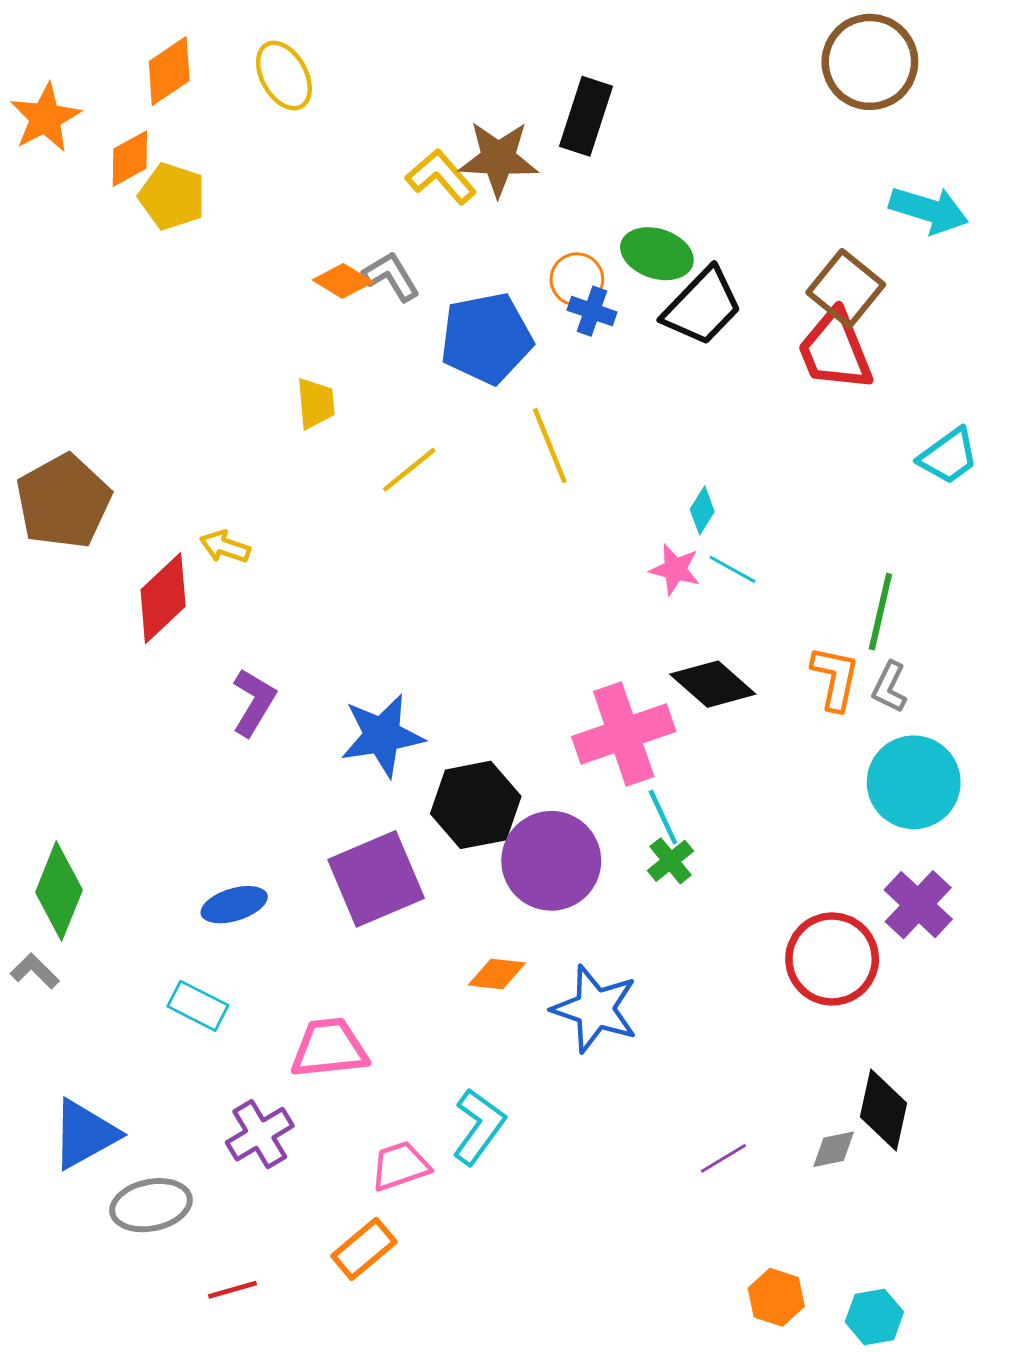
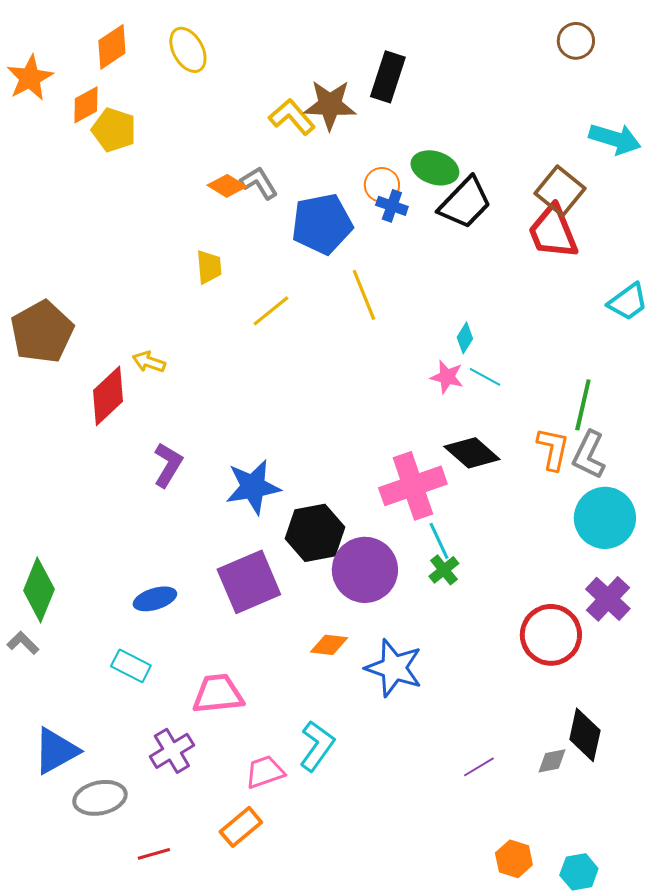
brown circle: (870, 62) -> (576, 41), size x0.6
gray L-shape: (890, 687) -> (589, 455), size x1.4

